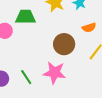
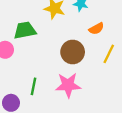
green line: (26, 77) -> (33, 86), moved, turned 56

